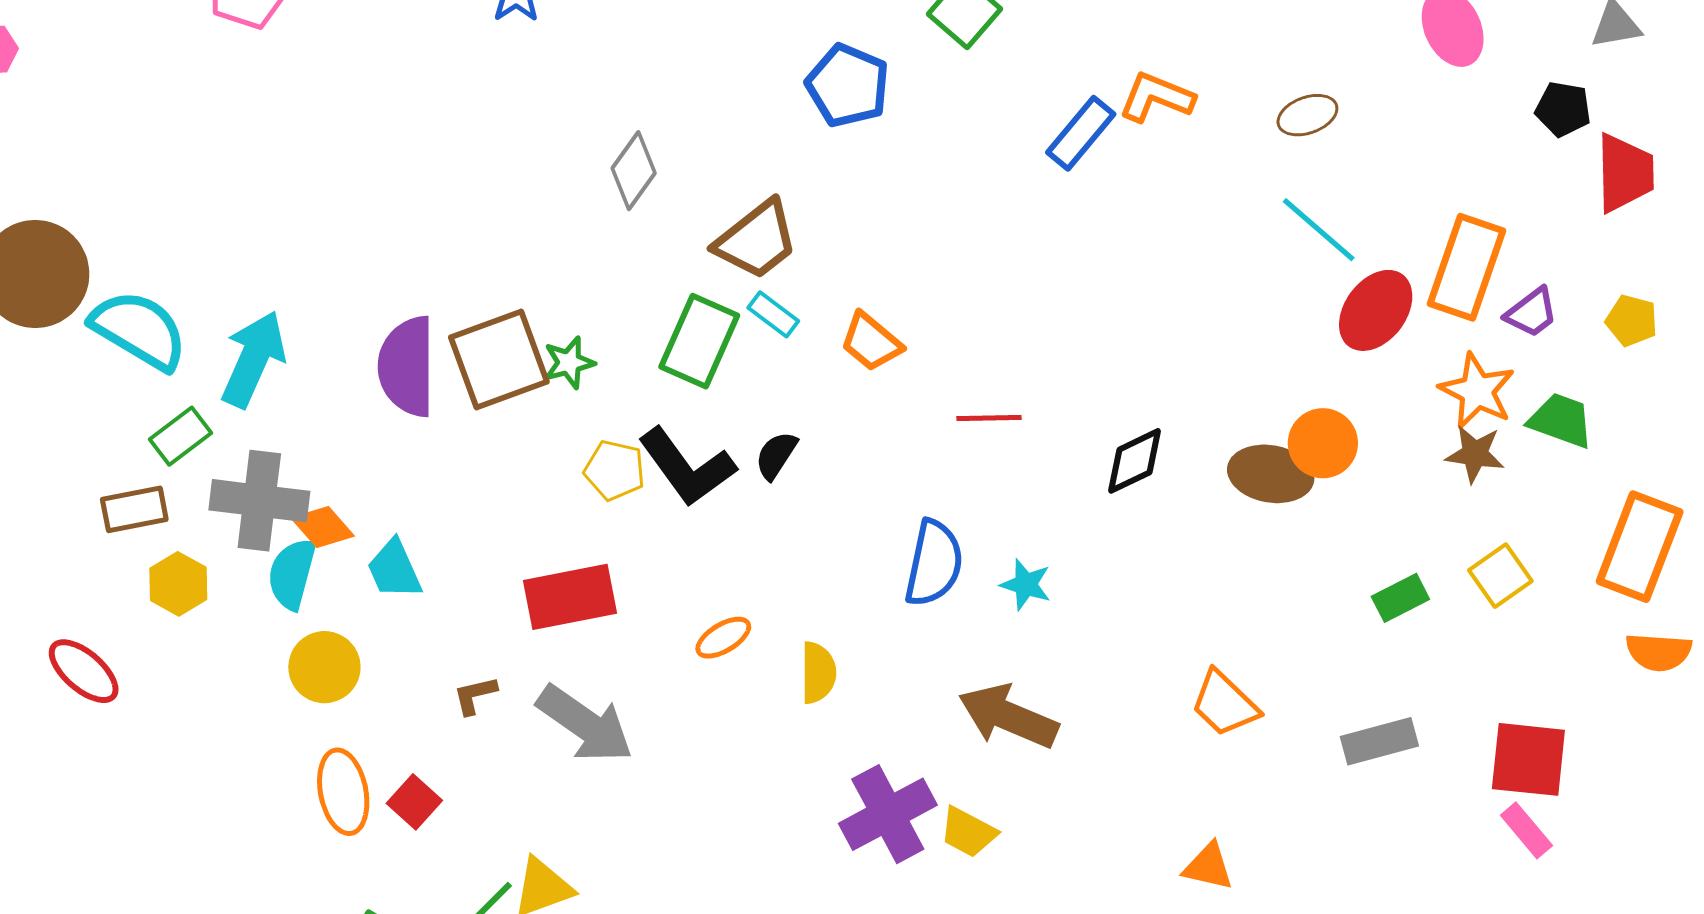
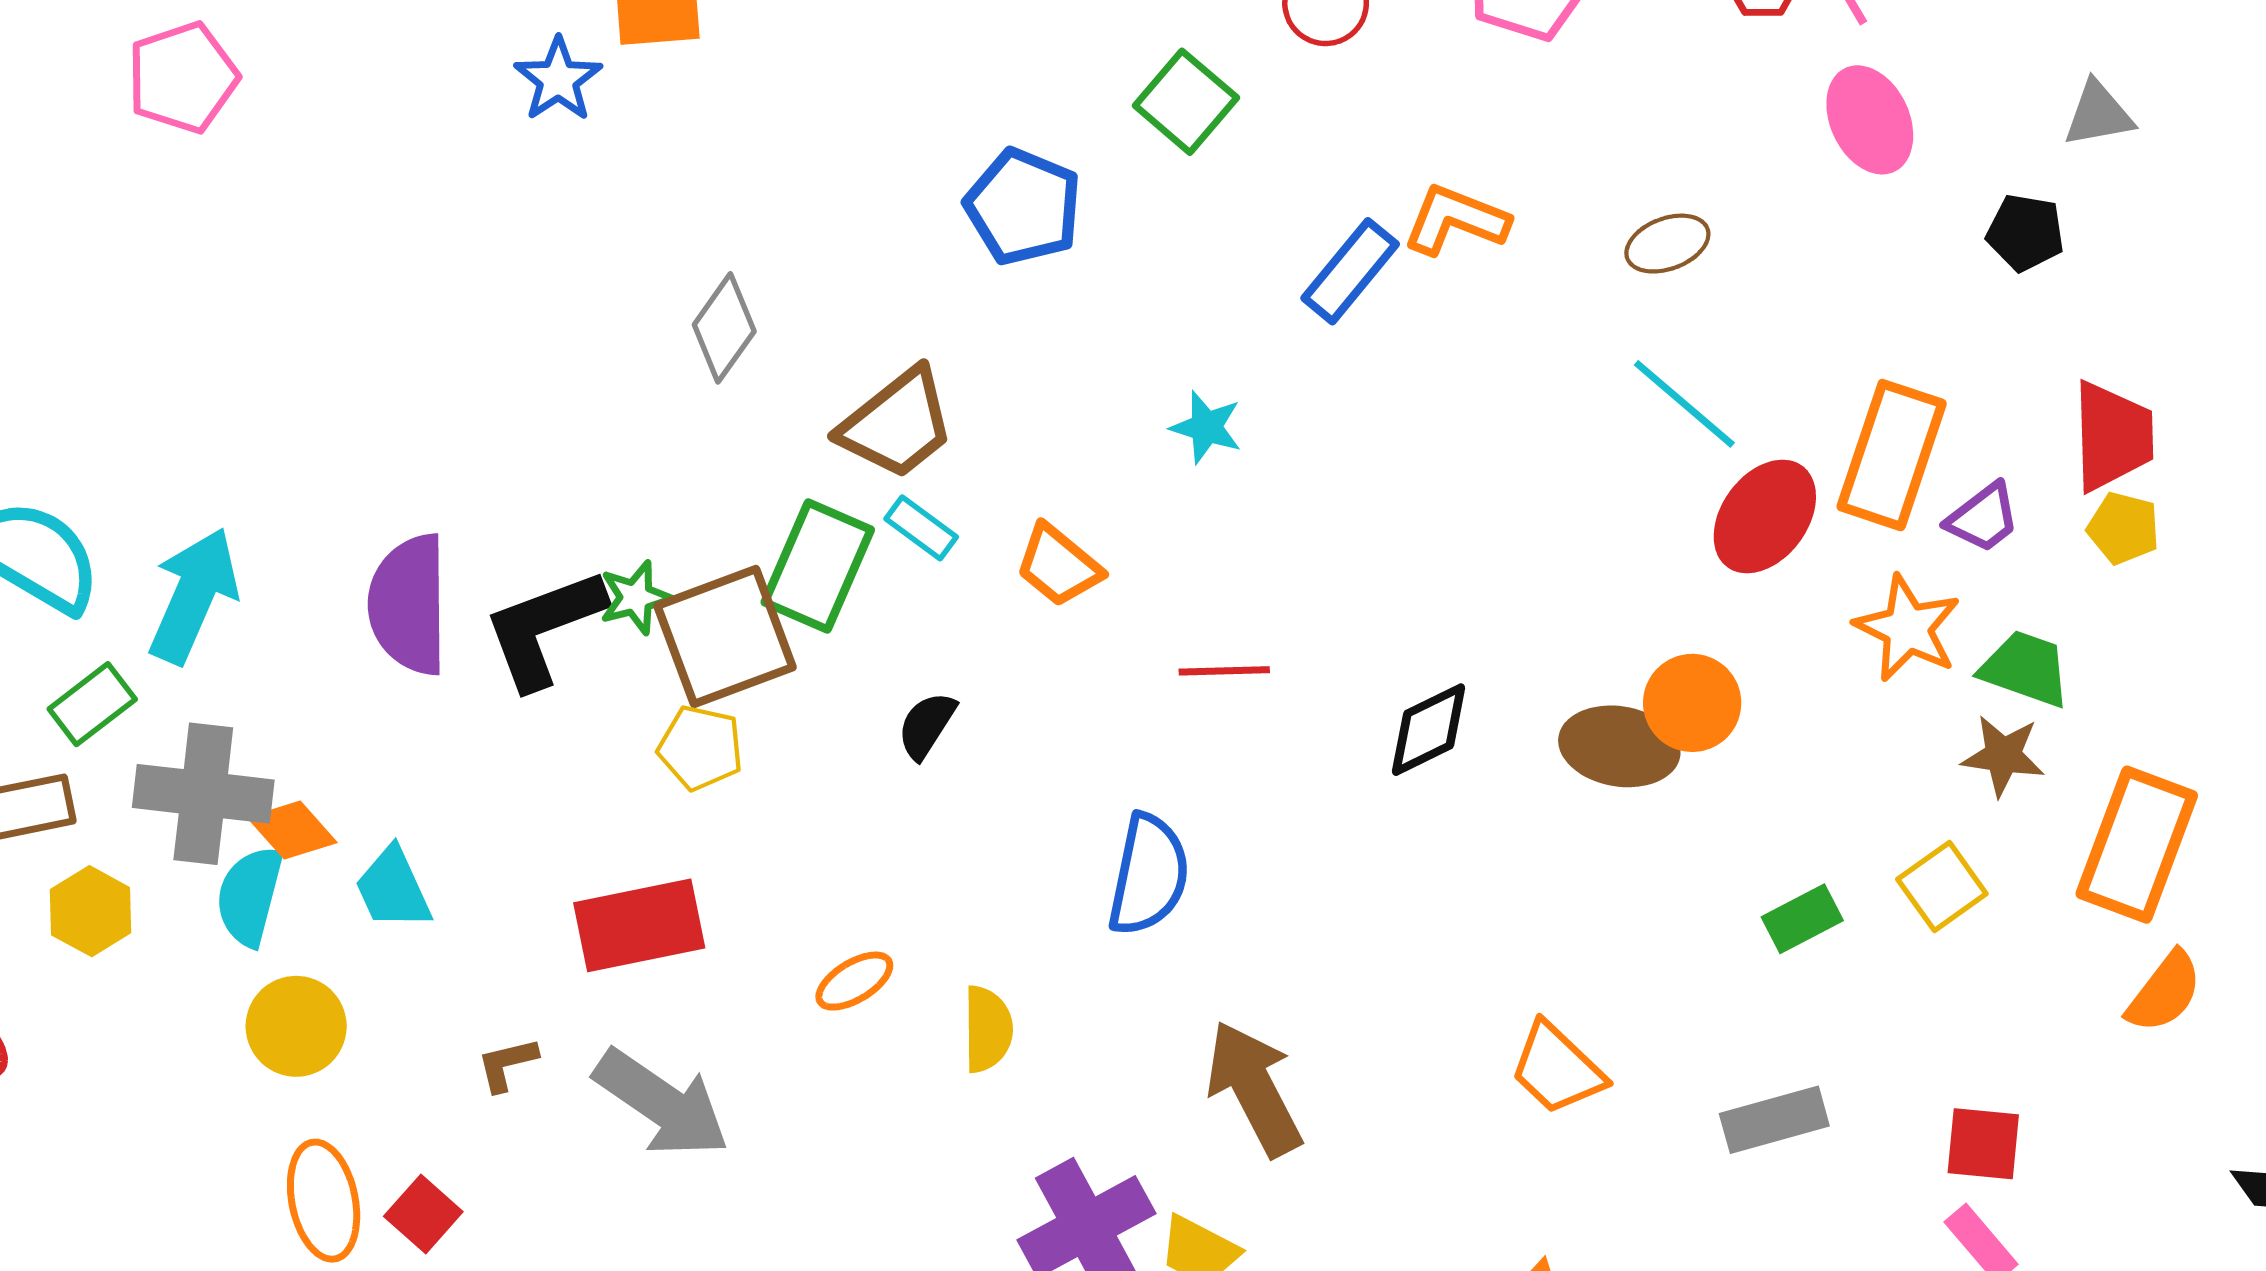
red trapezoid: (1625, 173) -> (2113, 436), moved
brown square: (499, 359) -> (725, 636), moved
brown star: (1475, 454) -> (2003, 756), moved
black L-shape: (687, 467) -> (544, 628), moved, turned 106
cyan star: (1026, 584) -> (1206, 427), moved
orange semicircle: (1659, 652) -> (2164, 992), turned -56
brown arrow: (1008, 716) -> (1254, 1088), turned 40
red square: (1528, 759) -> (1983, 1144), size x0.7

